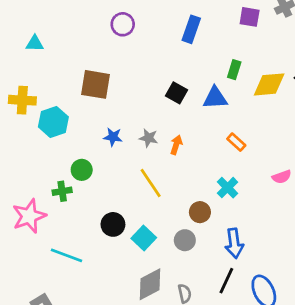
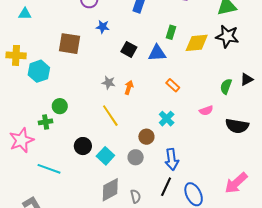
blue star: (113, 137) -> (103, 27), moved

